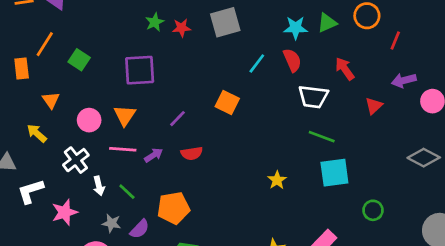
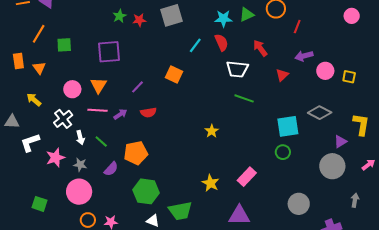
green square: (79, 60) -> (64, 45), turned -35
orange rectangle: (22, 69) -> (18, 61), moved
orange triangle: (51, 100) -> (39, 68), moved
cyan square: (334, 173) -> (288, 126), moved
gray star: (111, 223) -> (80, 165), moved

